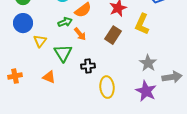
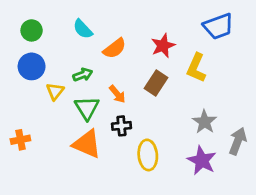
green arrow: (65, 22) -> (83, 75), moved
orange arrow: (80, 34) -> (117, 94), moved
orange triangle: (49, 77) -> (87, 144), moved, size x1.6
gray arrow: (172, 77) -> (238, 141), turned -60

